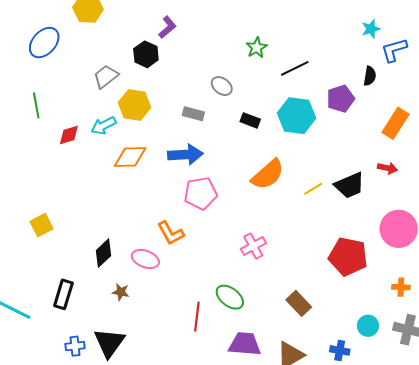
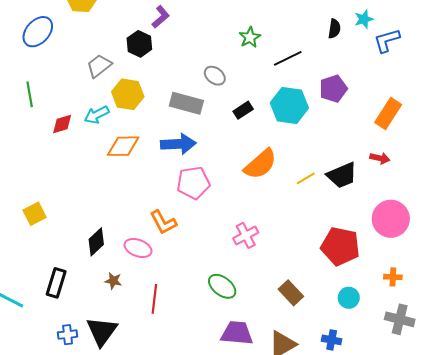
black semicircle: (370, 76) -> (334, 29), moved
gray rectangle: (193, 114) -> (186, 103), size x1.5
black rectangle: (250, 120) -> (243, 110), turned -54
red line: (197, 317) -> (154, 299), moved
cyan circle: (368, 326) -> (349, 298), moved

